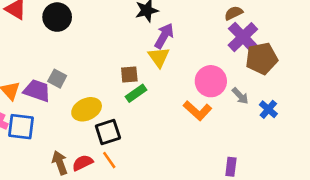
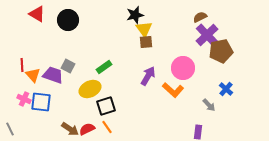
purple arrow: (164, 36) -> (148, 76), moved
yellow triangle: (159, 57) -> (144, 29), moved
brown square: (129, 75) -> (146, 42), moved
green rectangle: (136, 93) -> (104, 67), moved
gray arrow: (240, 96) -> (209, 105), moved
brown arrow: (60, 163) -> (70, 129), turned 144

